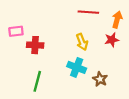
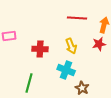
red cross: (35, 45) -> (40, 49), moved
brown star: (100, 79) -> (82, 88), moved

